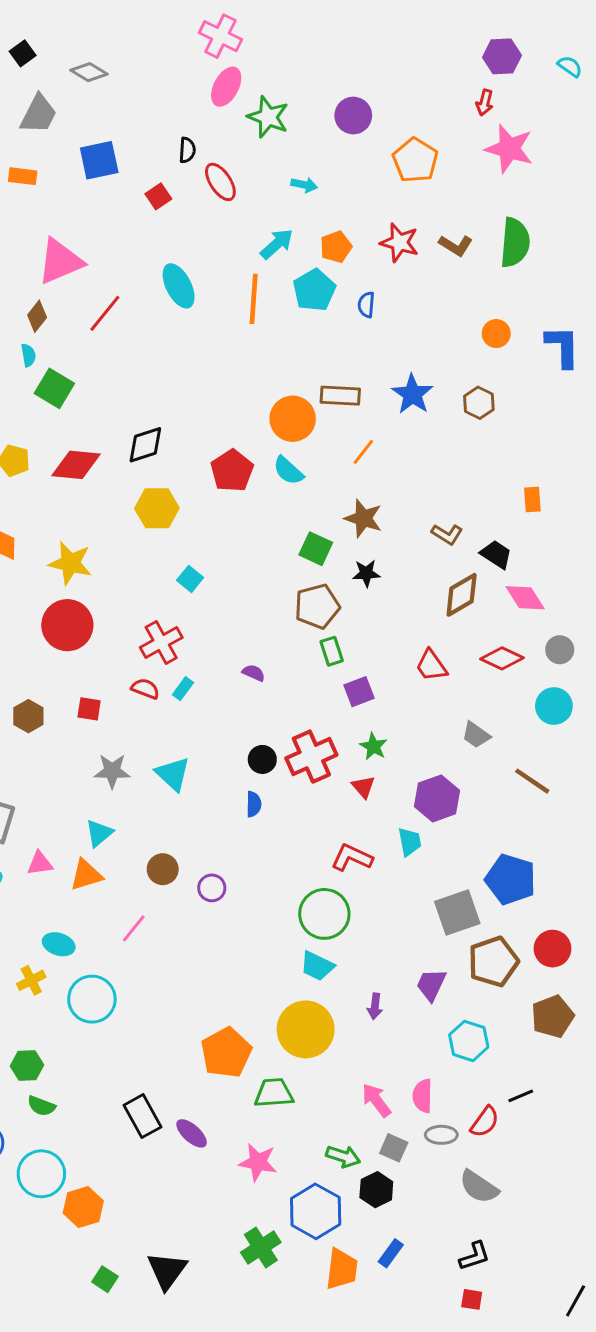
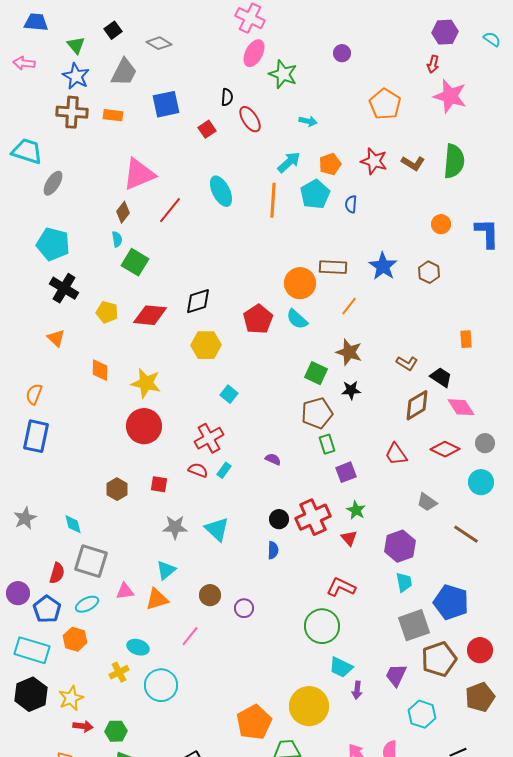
purple circle: (353, 116) -> (342, 53), moved, size x0.7
cyan trapezoid: (410, 842) -> (404, 582), moved
cyan trapezoid: (317, 966) -> (341, 667), moved

